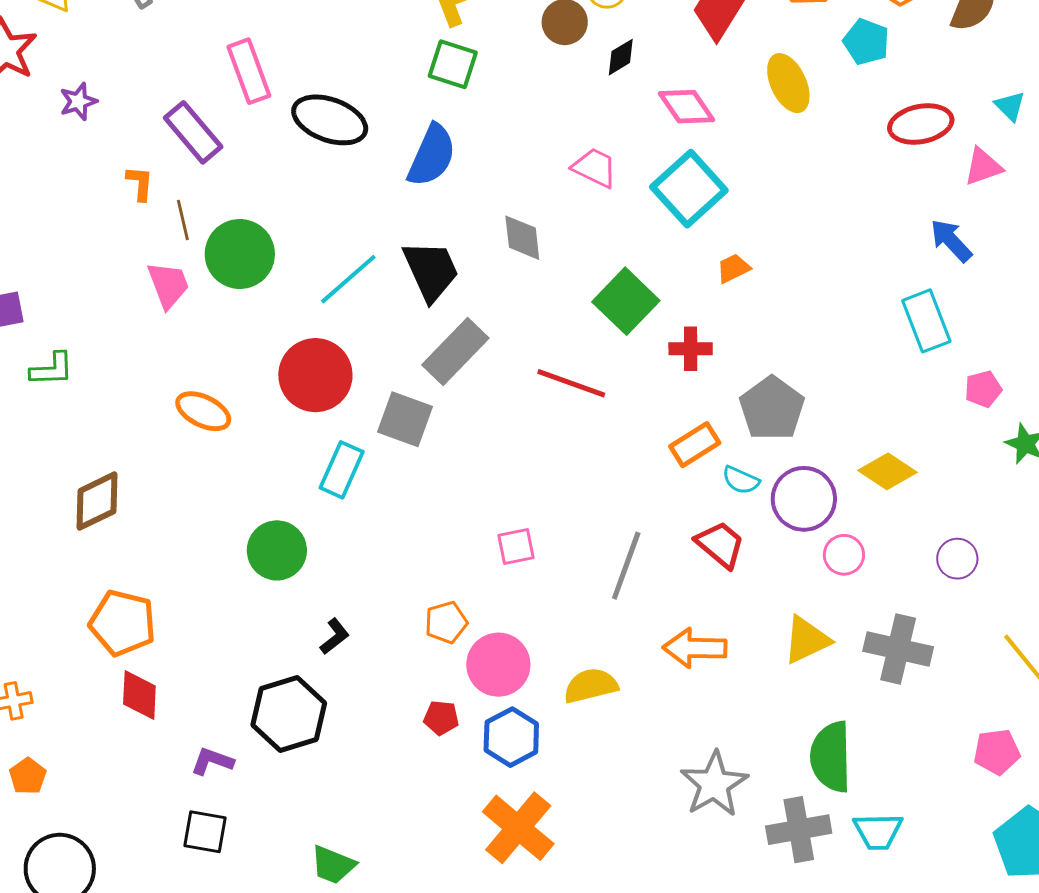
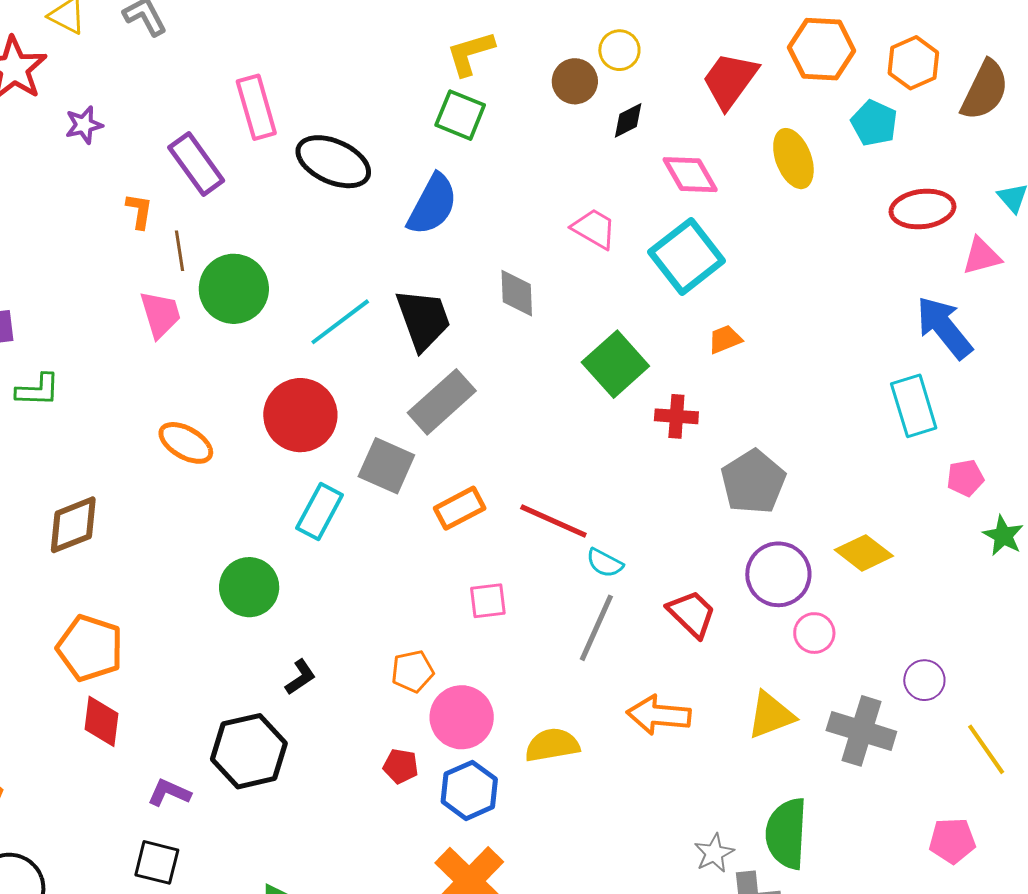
blue arrow: (951, 241) -> (944, 327), size x1.4
red line: (571, 383) -> (553, 521), moved
orange rectangle: (695, 445) -> (460, 508), moved
cyan semicircle: (741, 480) -> (605, 563), moved
purple circle: (957, 559) -> (924, 680), moved
gray star: (714, 784) -> (714, 853), moved, size x0.6

